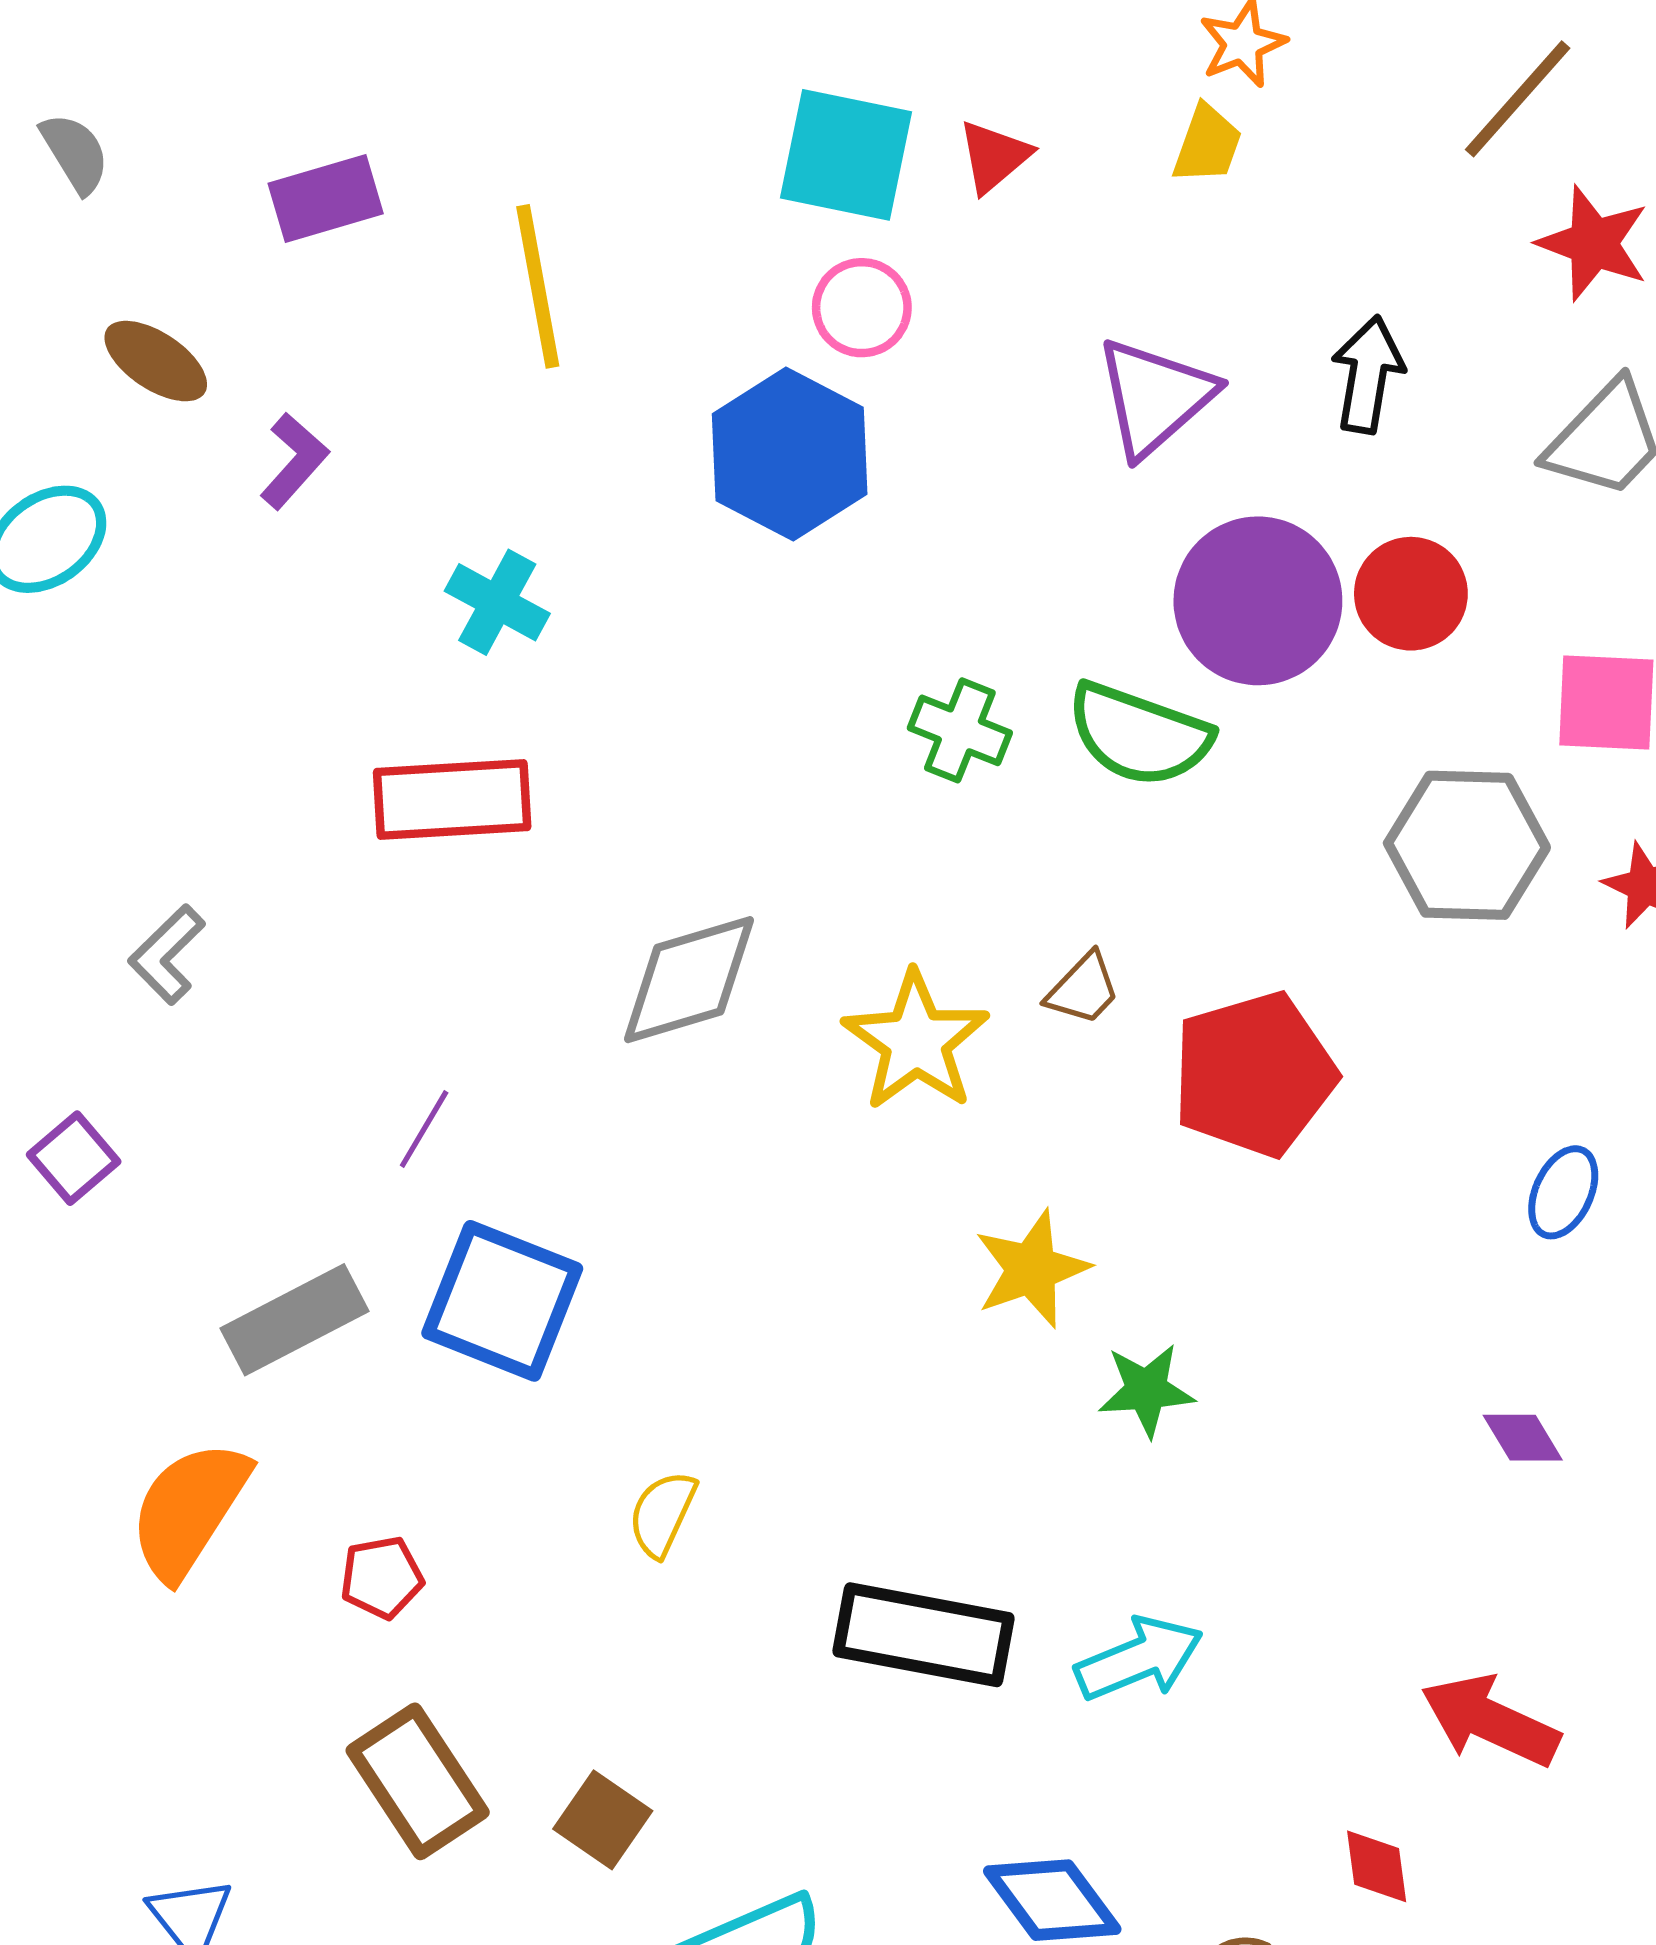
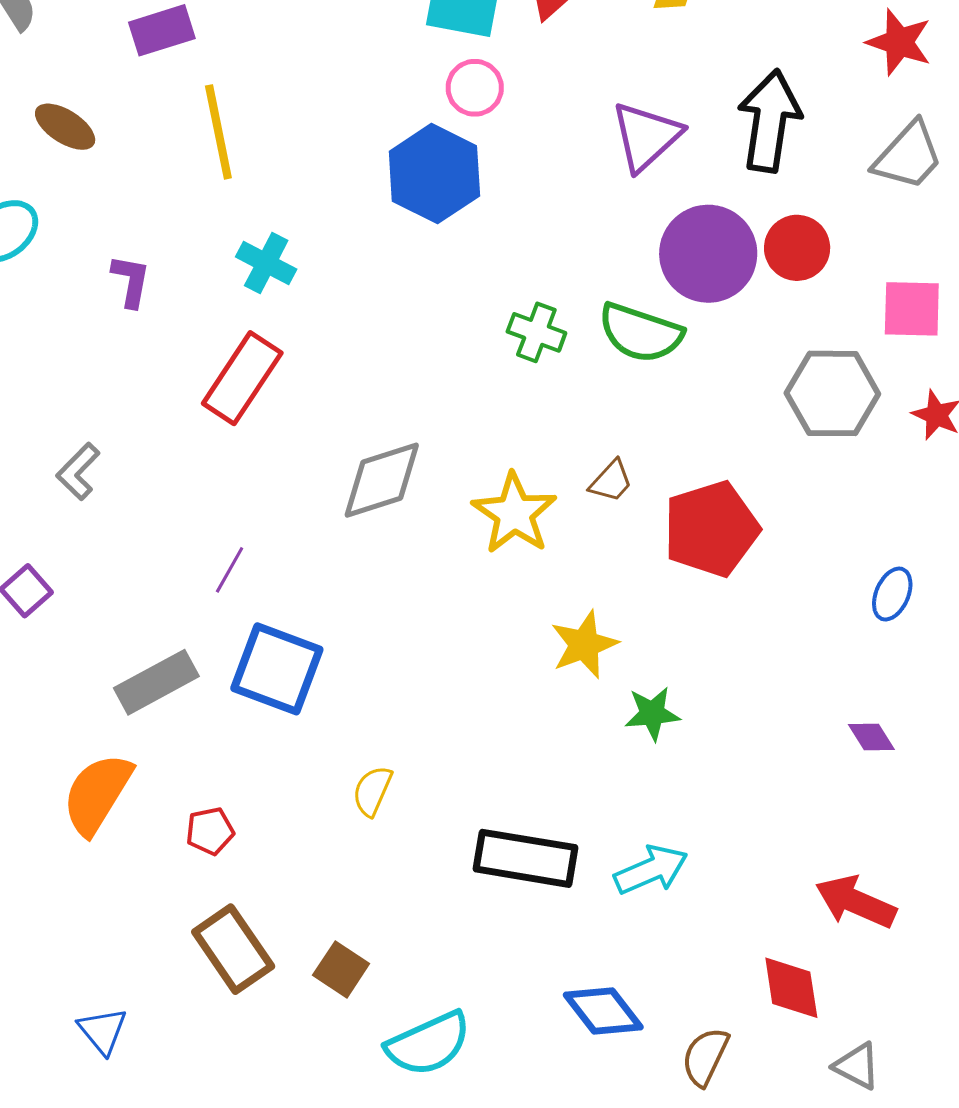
yellow line: (538, 286) -> (218, 132), moved
black arrow: (1368, 374) -> (769, 121), size x1.5
purple L-shape: (294, 461) -> (131, 281), moved, turned -30
red rectangle: (452, 800) -> (242, 378), turned -52
red diamond: (1377, 1866) -> (791, 988), size x1.5

